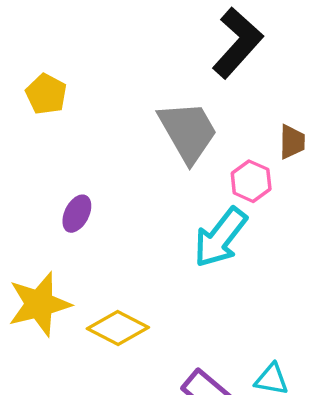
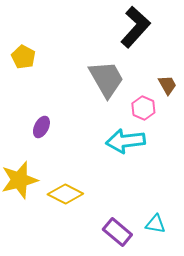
brown trapezoid: (292, 142) -> (167, 85), turned -30
cyan arrow: (220, 238) -> (125, 141), turned 45

